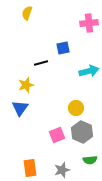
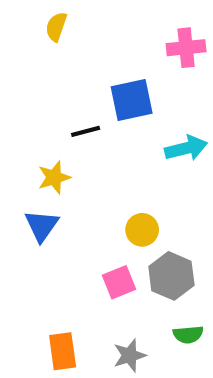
blue square: (63, 48) -> (132, 100), size x1.5
yellow circle: (76, 108) -> (142, 230), moved

